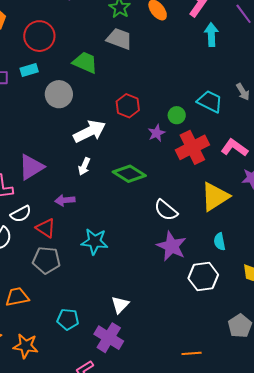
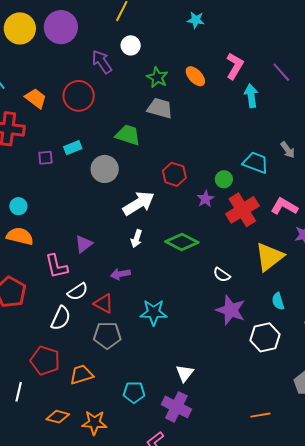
red circle: (39, 36) -> (79, 96), moved
purple triangle: (31, 167) -> (84, 244), size x0.7
white semicircle: (166, 210) -> (222, 275), size x0.7

